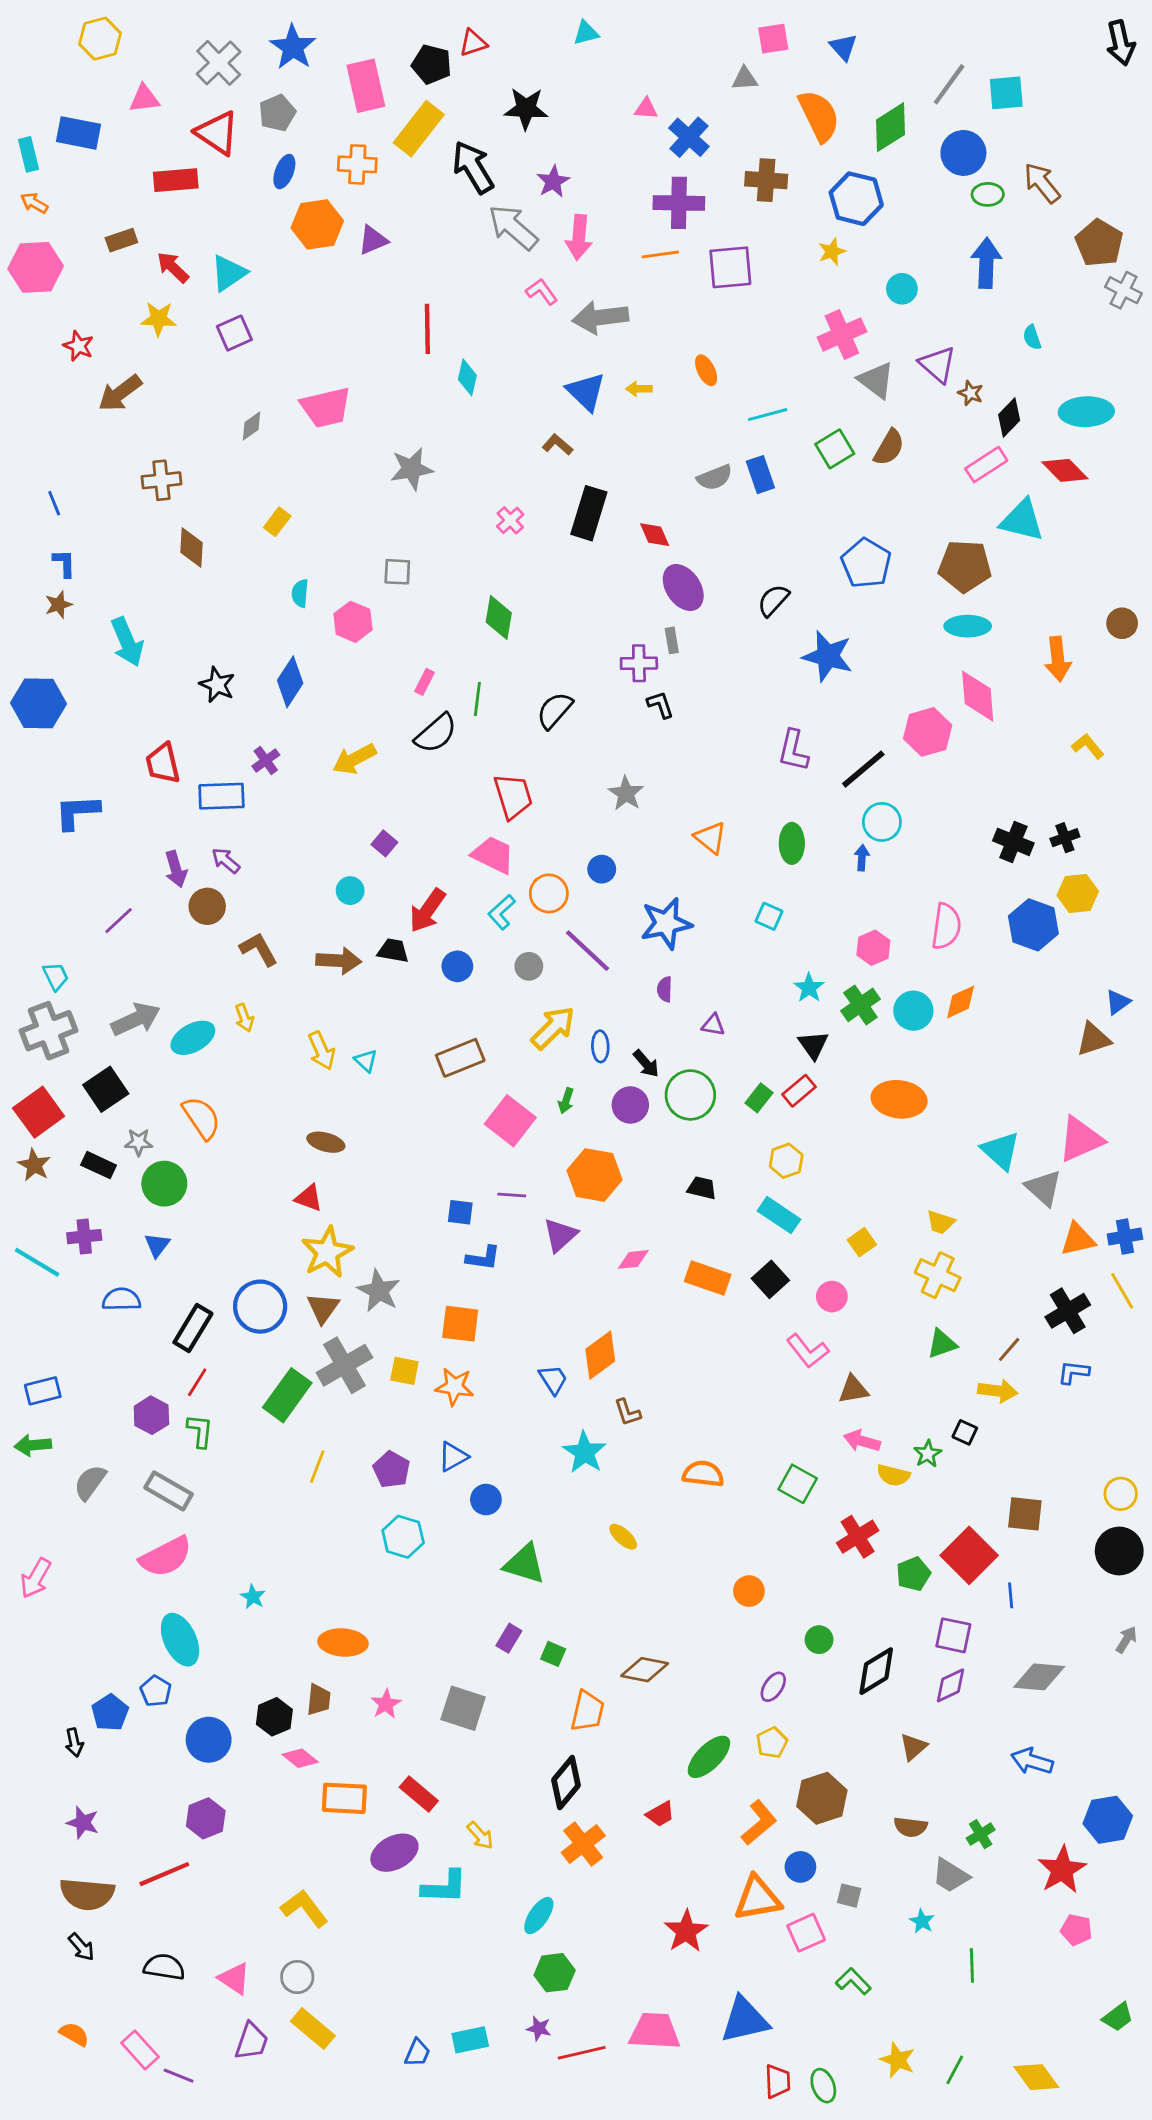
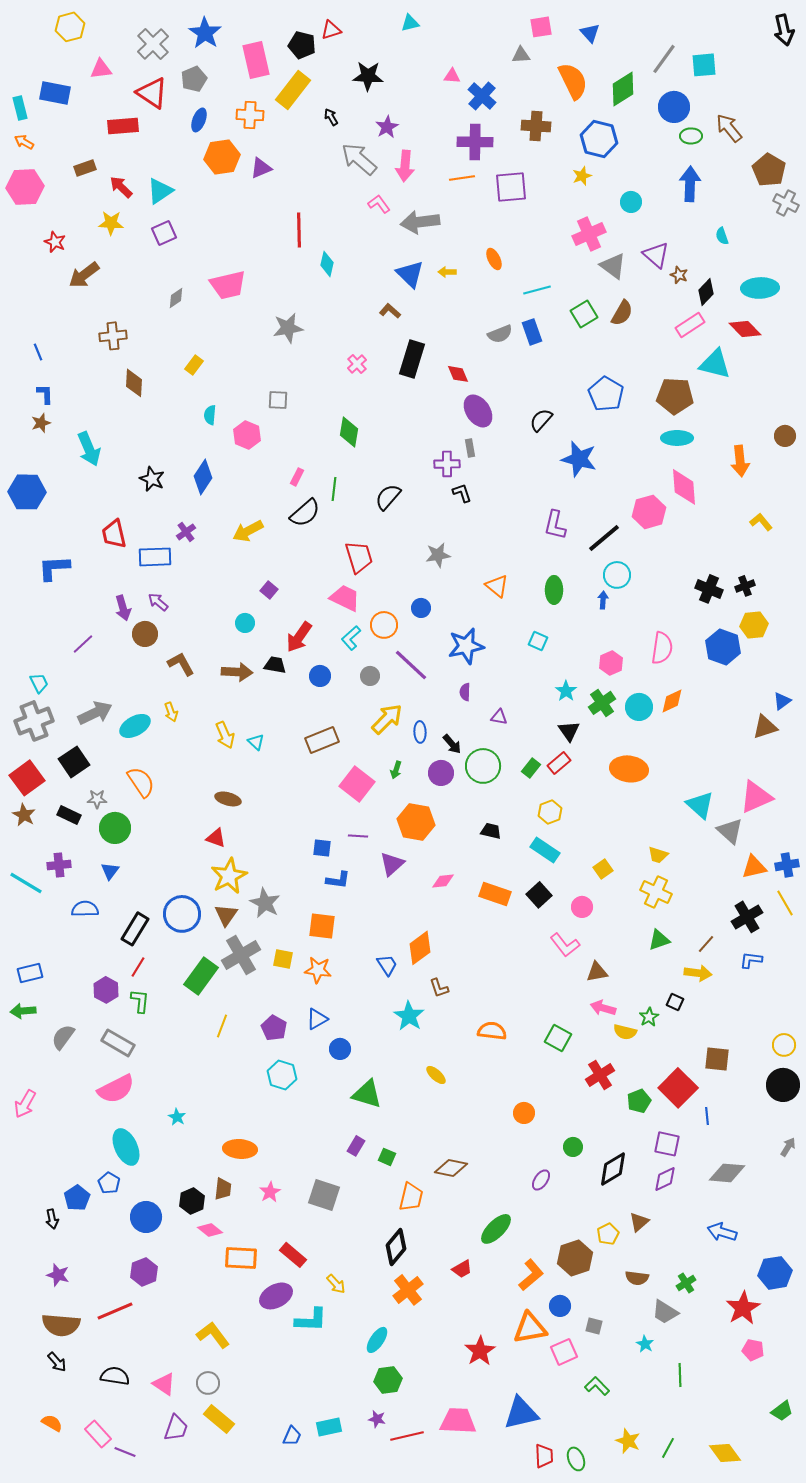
black arrow: (473, 167) -> (331, 117), size x0.5
gray star: (626, 793) -> (438, 555), turned 30
yellow pentagon: (772, 1743) -> (608, 1234), moved

